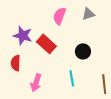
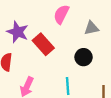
gray triangle: (88, 14) -> (91, 28), moved

